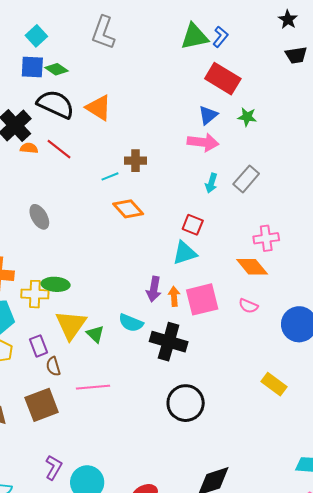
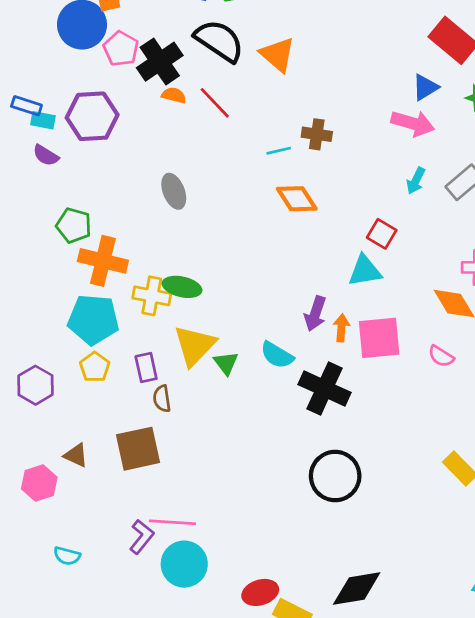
pink line: (93, 387) -> (172, 522), moved

